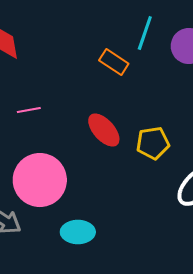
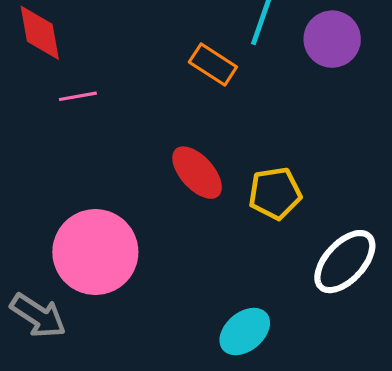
pink line: (29, 110) -> (78, 96), moved
cyan ellipse: (78, 232) -> (245, 331), moved, turned -40

